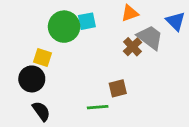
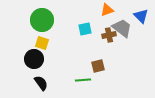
cyan square: (87, 21) -> (85, 29), moved
green circle: (64, 27) -> (42, 20), moved
brown cross: (133, 47) -> (109, 35), turned 32

